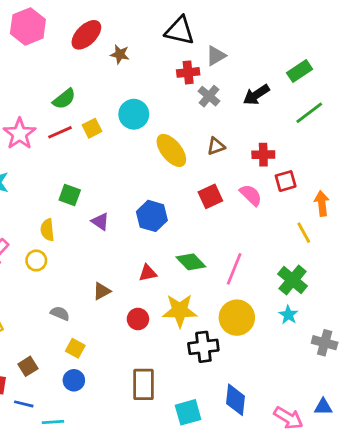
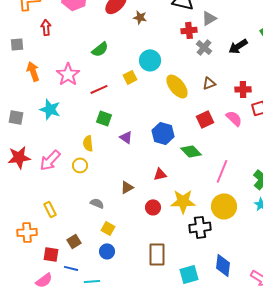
yellow square: (92, 128) -> (130, 77), moved
red line: (60, 132) -> (99, 89), moved
green diamond: (191, 262) -> (191, 151), moved

